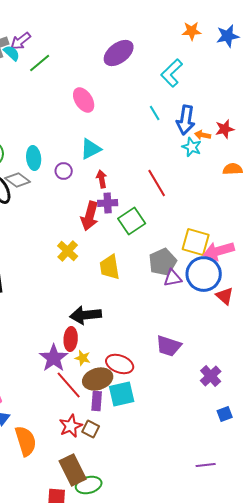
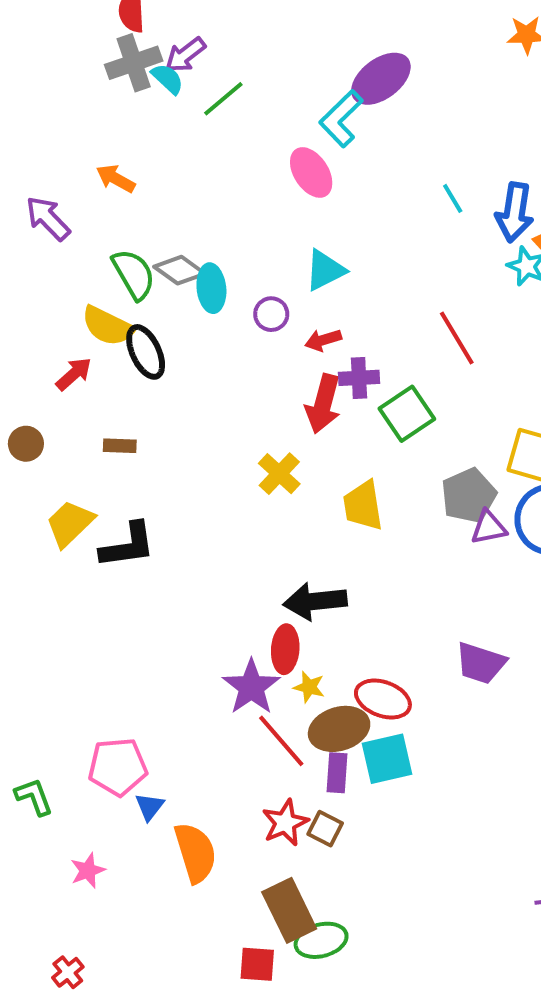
cyan L-shape: (172, 73) -> (341, 119), moved
red arrow: (102, 179) -> (323, 340), moved, turned -96
gray diamond: (18, 180) -> (179, 270), moved

